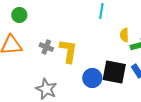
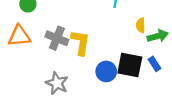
gray cross: (46, 47) -> (57, 38), size x1.5

